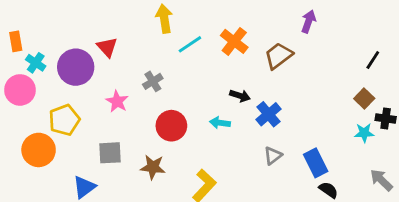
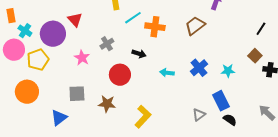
orange cross: (234, 41) -> (155, 27), moved, turned -30
black arrow: (240, 96) -> (139, 54), moved
blue cross: (268, 114) -> (199, 68), moved
yellow pentagon: (64, 120) -> (38, 60), moved
cyan arrow: (220, 123) -> (167, 73), moved
cyan star: (364, 133) -> (228, 71), moved
gray triangle: (273, 156) -> (199, 115), moved

